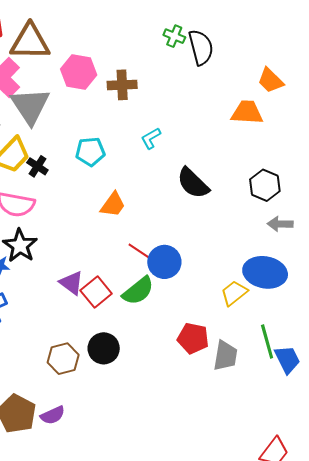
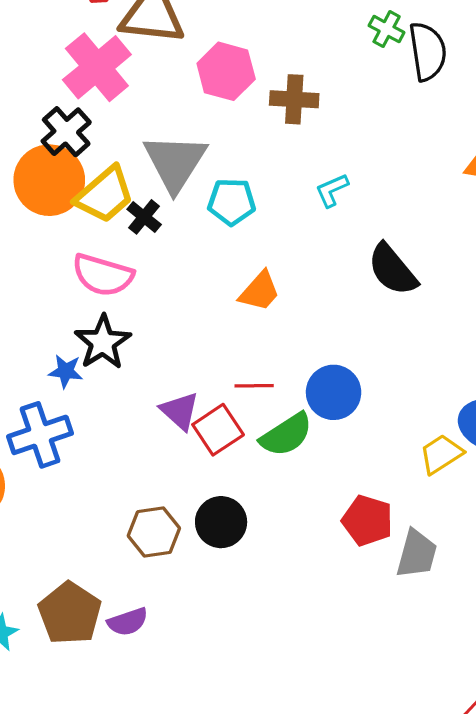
gray triangle: (30, 106) -> (175, 162), moved
red line: (139, 251) -> (254, 386), moved, turned -40

